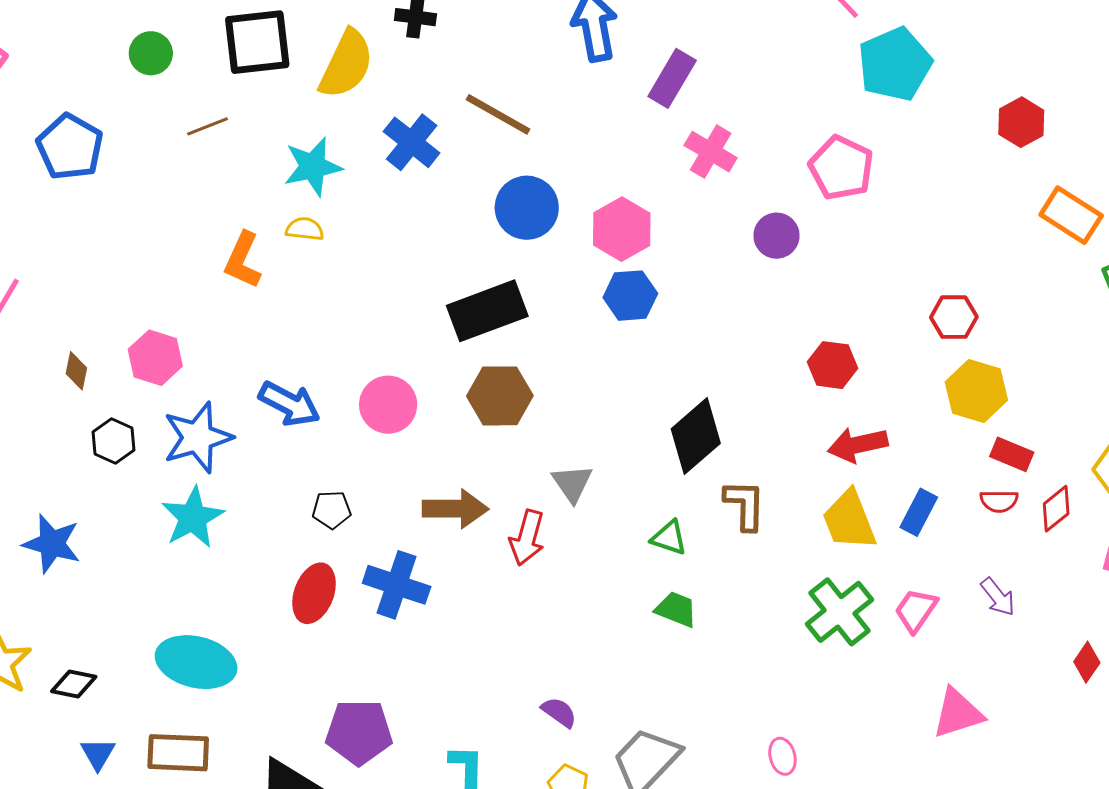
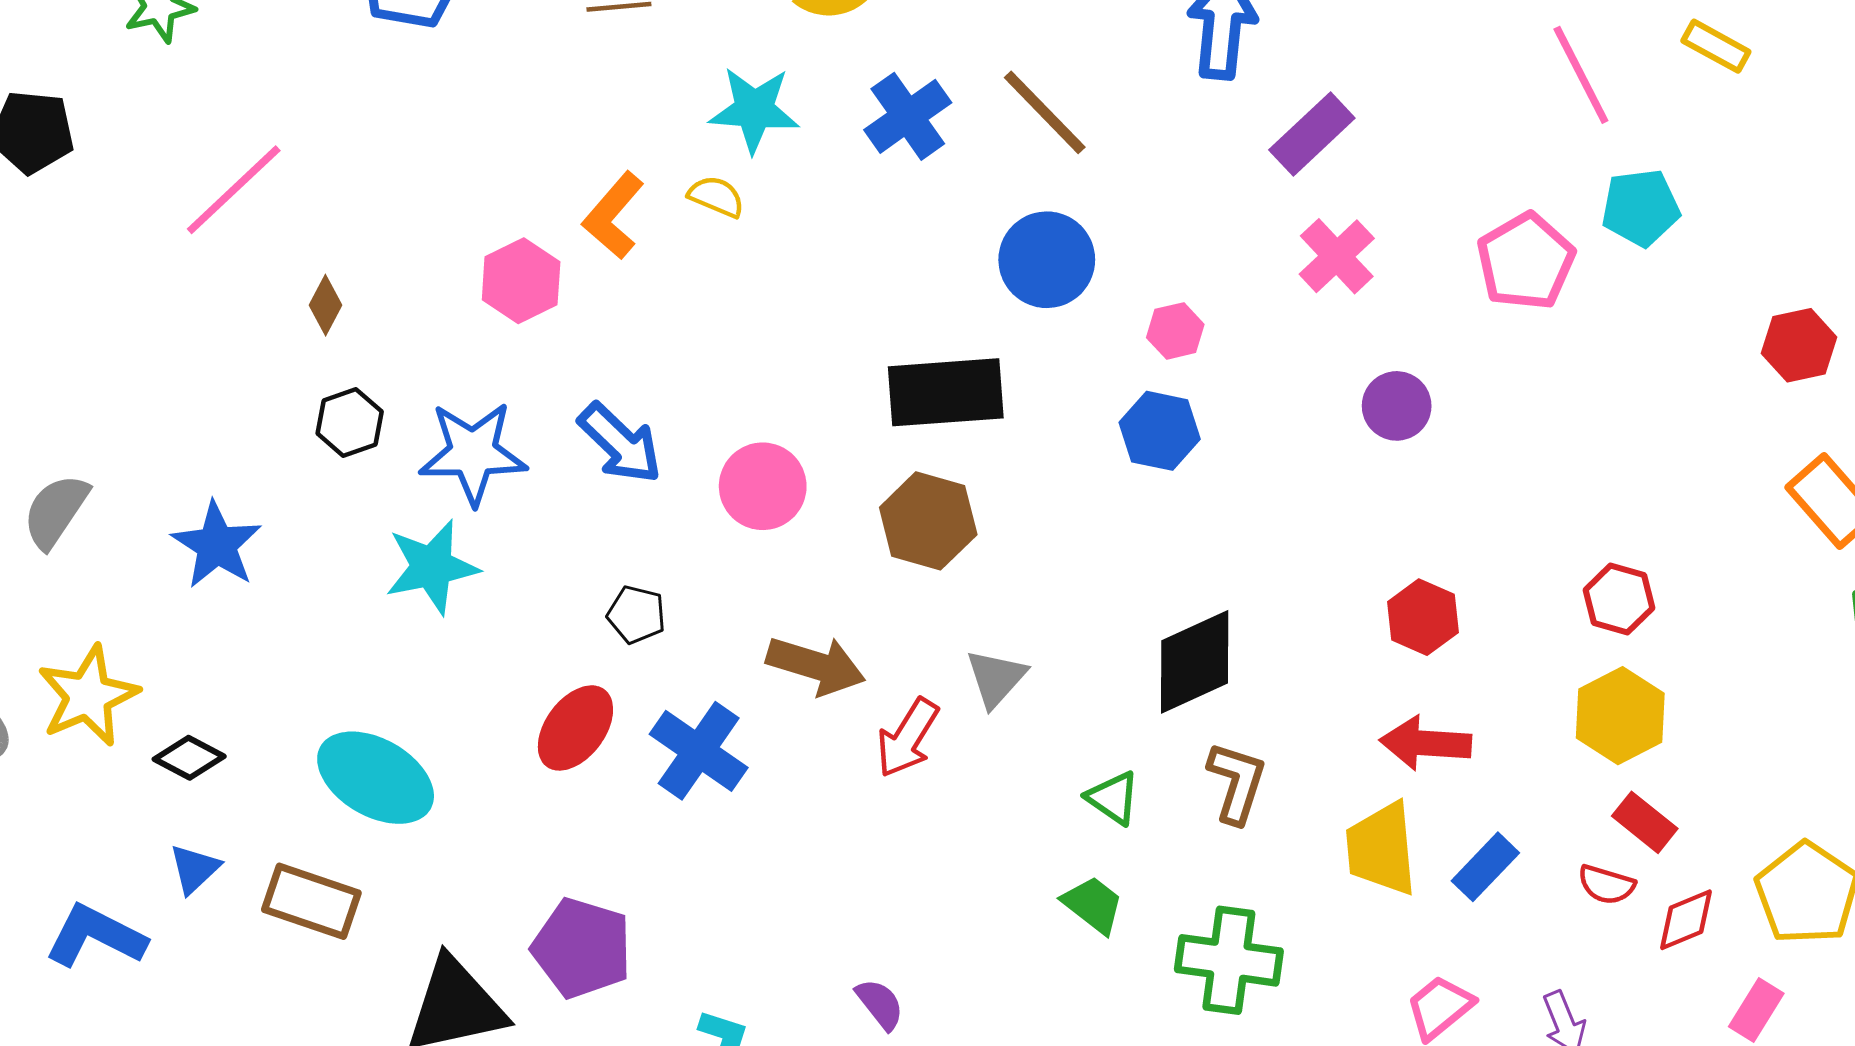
cyan pentagon: (895, 64) -> (1641, 208), size x0.7
pink pentagon: (841, 168) -> (1526, 261), moved
pink hexagon: (622, 229) -> (1175, 331), size x0.6
pink hexagon: (155, 358) -> (521, 281), moved
green cross: (840, 612) -> (1229, 960), moved, turned 30

